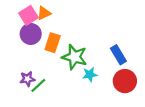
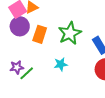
green star: (74, 57) -> (70, 33), moved, turned 30
cyan star: (90, 74) -> (61, 64), moved

